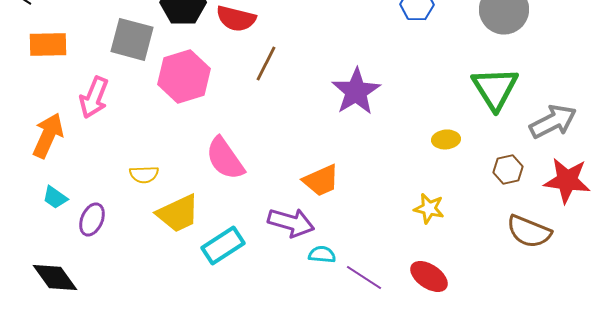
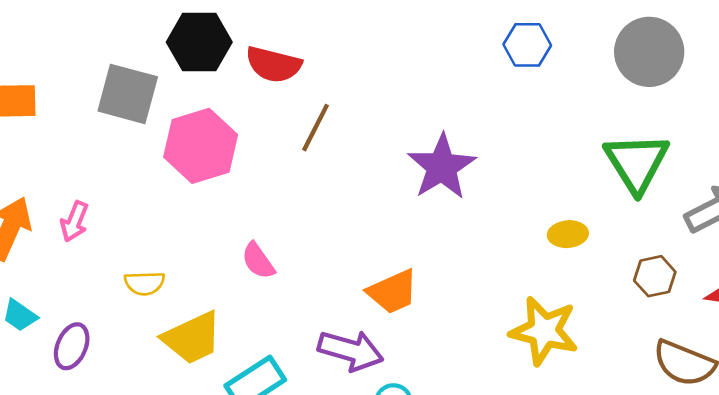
pink arrow: (94, 97) -> (74, 222), moved, size x0.7
pink semicircle: (225, 158) -> (258, 261), size x0.6
yellow star: (429, 208) -> (544, 331), size x1.6

